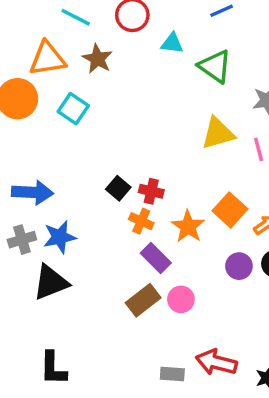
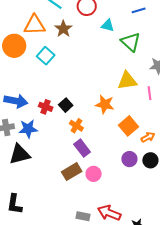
red cross: (151, 191) -> (46, 107), moved
orange star: (188, 227) -> (105, 104), moved, turned -30

